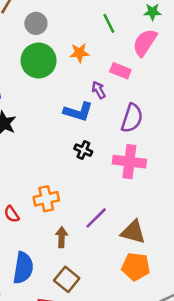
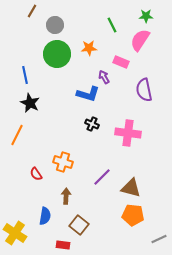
purple semicircle: (132, 118) -> (144, 90), moved, turned 150
orange cross: (46, 199) -> (63, 162), turned 30
brown arrow: (62, 237) -> (66, 196), moved
blue semicircle: (23, 268) -> (45, 216), size x0.7

